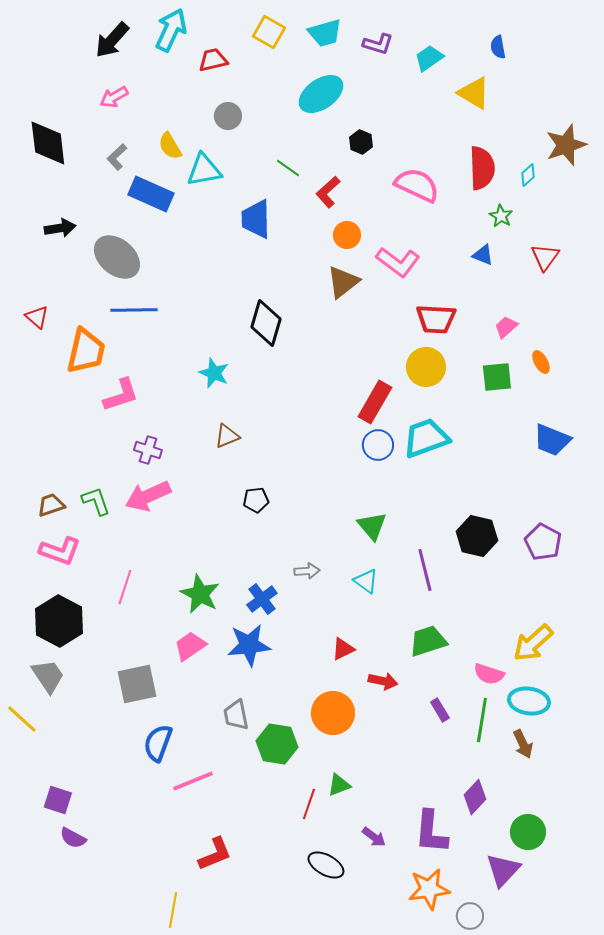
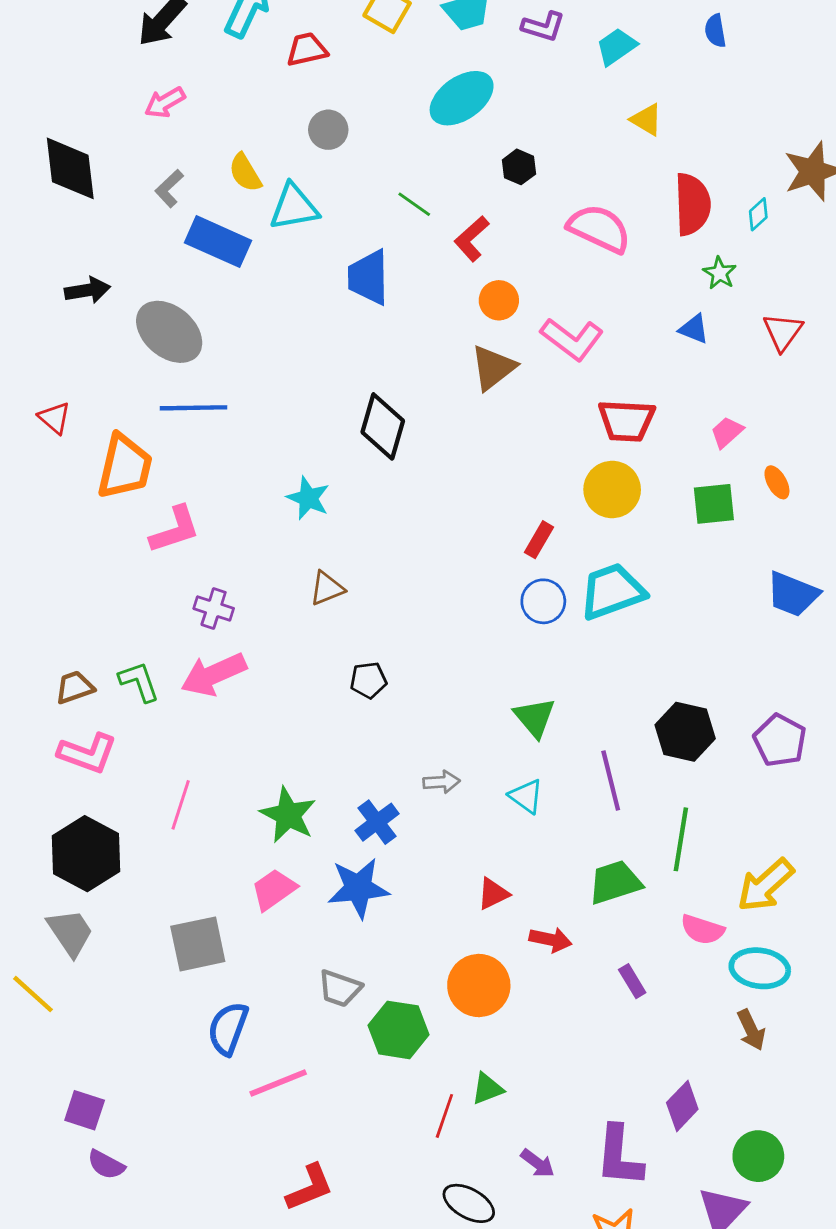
yellow triangle: (474, 93) -> (647, 120), moved, size x0.7
red rectangle: (375, 402) -> (539, 540), size x0.6
gray trapezoid: (236, 715) -> (340, 988), turned -60
green line: (482, 720) -> (681, 839), moved

